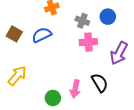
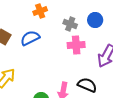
black semicircle: (100, 83) -> (87, 85), turned -36

